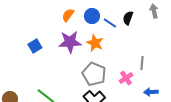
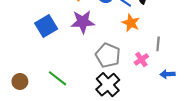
orange star: (95, 43) -> (131, 23), moved
blue square: (35, 46) -> (46, 26), size x1.5

